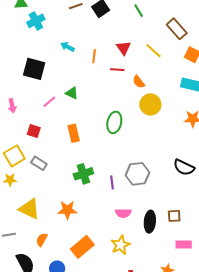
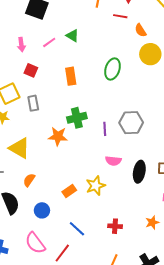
pink arrow: (12, 106) -> (21, 44), moved
gray rectangle: (39, 163) -> (33, 103), turned 42
orange star: (67, 210) -> (58, 136), moved
yellow star: (121, 245) -> (95, 186), moved
orange rectangle: (82, 247) -> (69, 191), size x0.6

